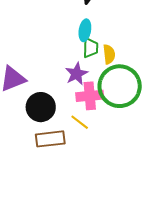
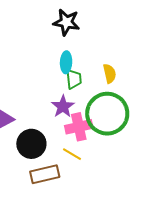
yellow semicircle: (109, 54) -> (110, 73), moved

